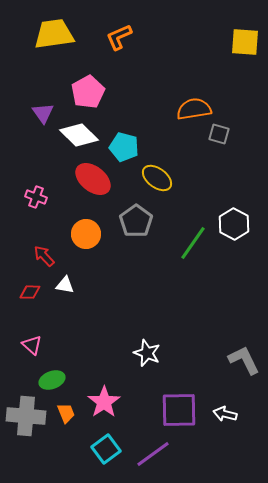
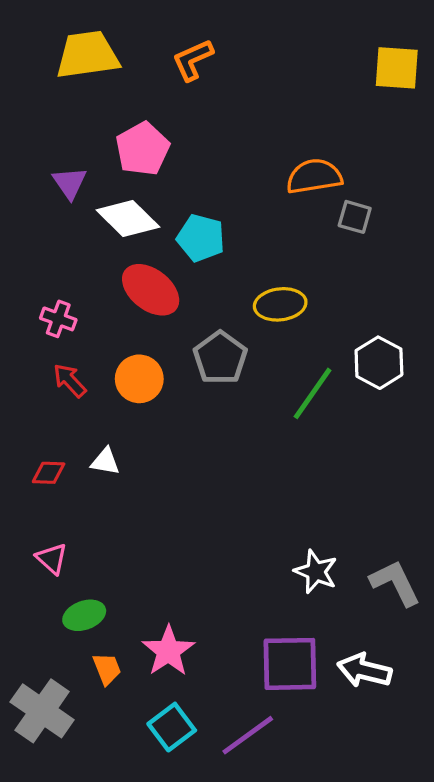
yellow ellipse: (157, 178) -> (280, 304), moved, turned -44
red arrow: (44, 256) -> (70, 380), moved
white star: (147, 353) -> (316, 572), moved
white arrow: (225, 414) -> (364, 670), size x1.4
gray cross: (26, 416) -> (42, 711), moved, turned 30

